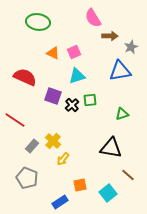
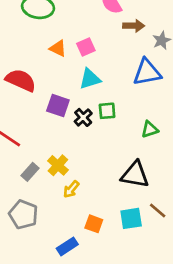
orange square: (80, 185) -> (94, 224), turned 32
cyan square: (108, 193) -> (131, 218), moved, turned 30

